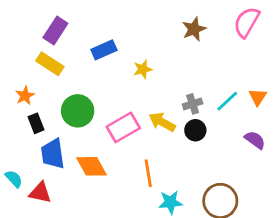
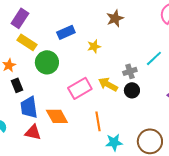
brown star: (194, 29) -> (115, 18), moved
purple rectangle: (55, 30) -> (20, 18), moved
cyan line: (227, 101) -> (154, 58), moved
green circle: (78, 111) -> (47, 62), moved
red triangle: (40, 193) -> (33, 132), moved

